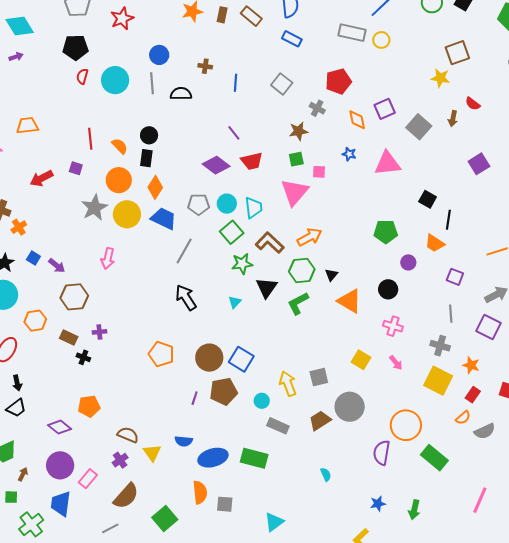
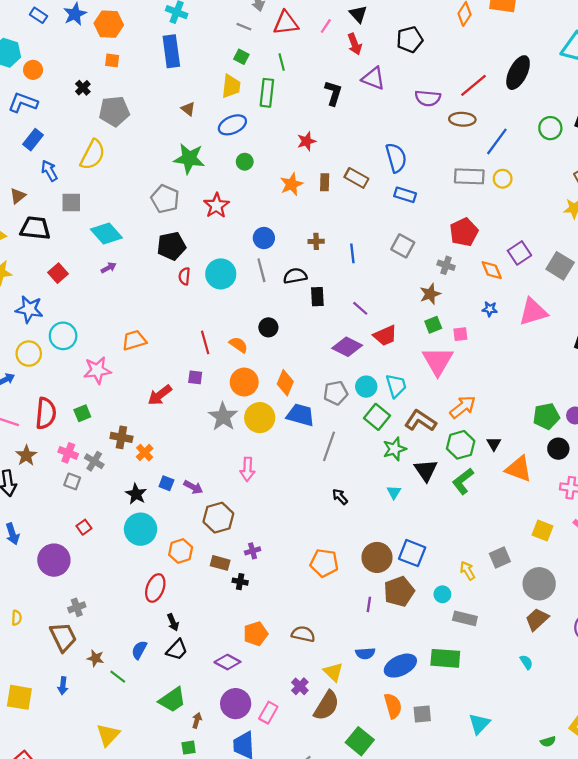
black rectangle: (146, 158) -> (317, 297), moved
green pentagon: (386, 232) -> (546, 416), moved
black arrow: (186, 298) -> (340, 497), size x0.6
yellow arrow: (288, 384) -> (467, 571), size x0.7
brown trapezoid: (320, 420) -> (537, 619), moved
brown semicircle: (128, 435) -> (303, 634), moved
brown semicircle: (126, 496) -> (327, 706), moved

